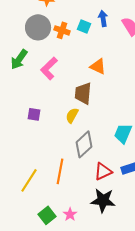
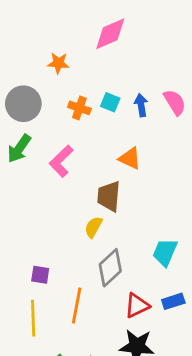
blue arrow: (103, 18) -> (141, 105), moved
gray circle: (38, 27) -> (23, 104), moved
purple square: (34, 114) -> (40, 275), moved
yellow line: (29, 180) -> (33, 318), turned -35

